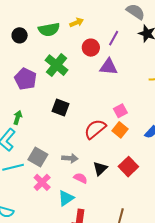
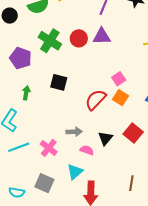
red circle: (91, 48) -> (79, 38), moved
green arrow: (18, 117) -> (26, 93), moved
gray square: (38, 157) -> (44, 183), moved
pink cross: (42, 182) -> (49, 148), moved

